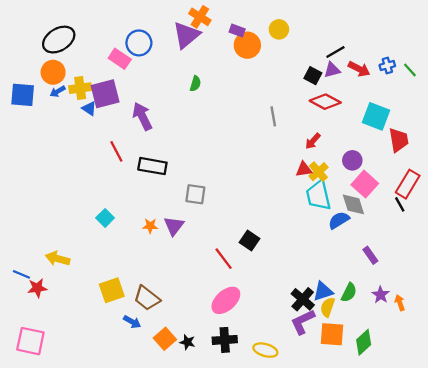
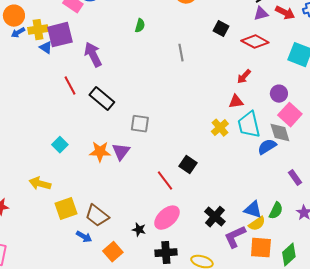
black square: (313, 76) -> (221, 29), moved
gray line: (273, 116) -> (181, 53), moved
black rectangle: (152, 166) -> (102, 99), turned 30
yellow cross: (318, 172) -> (220, 128), moved
orange star: (150, 226) -> (100, 152), size x1.5
yellow arrow: (58, 259) -> (40, 184), moved
blue triangle: (323, 291) -> (253, 210), turned 36
black cross: (303, 299) -> (215, 217), moved
yellow semicircle: (327, 307) -> (257, 224), turned -144
black star: (187, 342) -> (139, 230), moved

